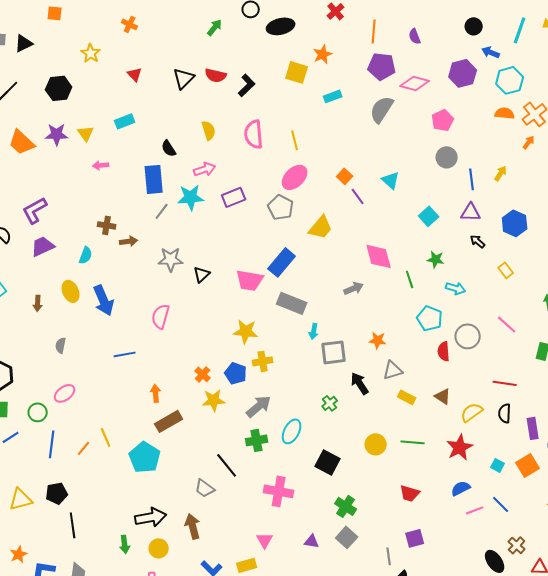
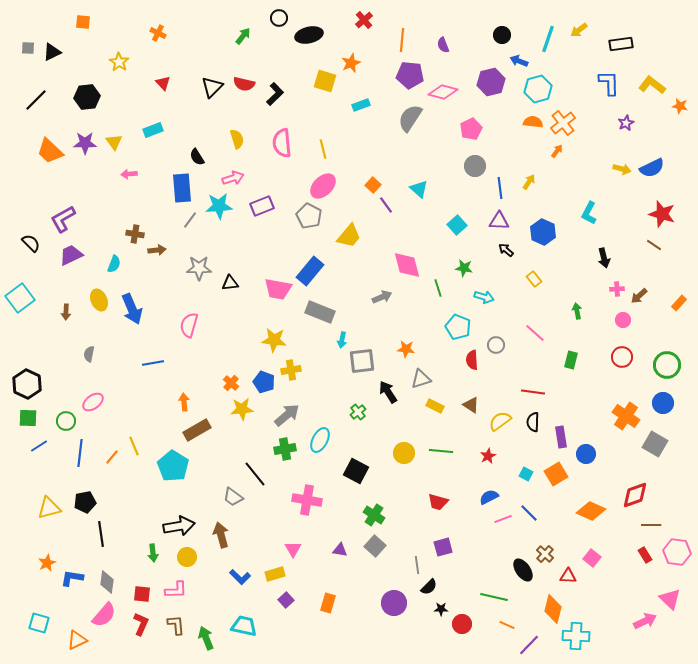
black triangle: (202, 274) -> (230, 283), turned 36
gray circle: (468, 336) -> (496, 345), size x0.7
red star: (460, 447) -> (488, 456), size x0.6

